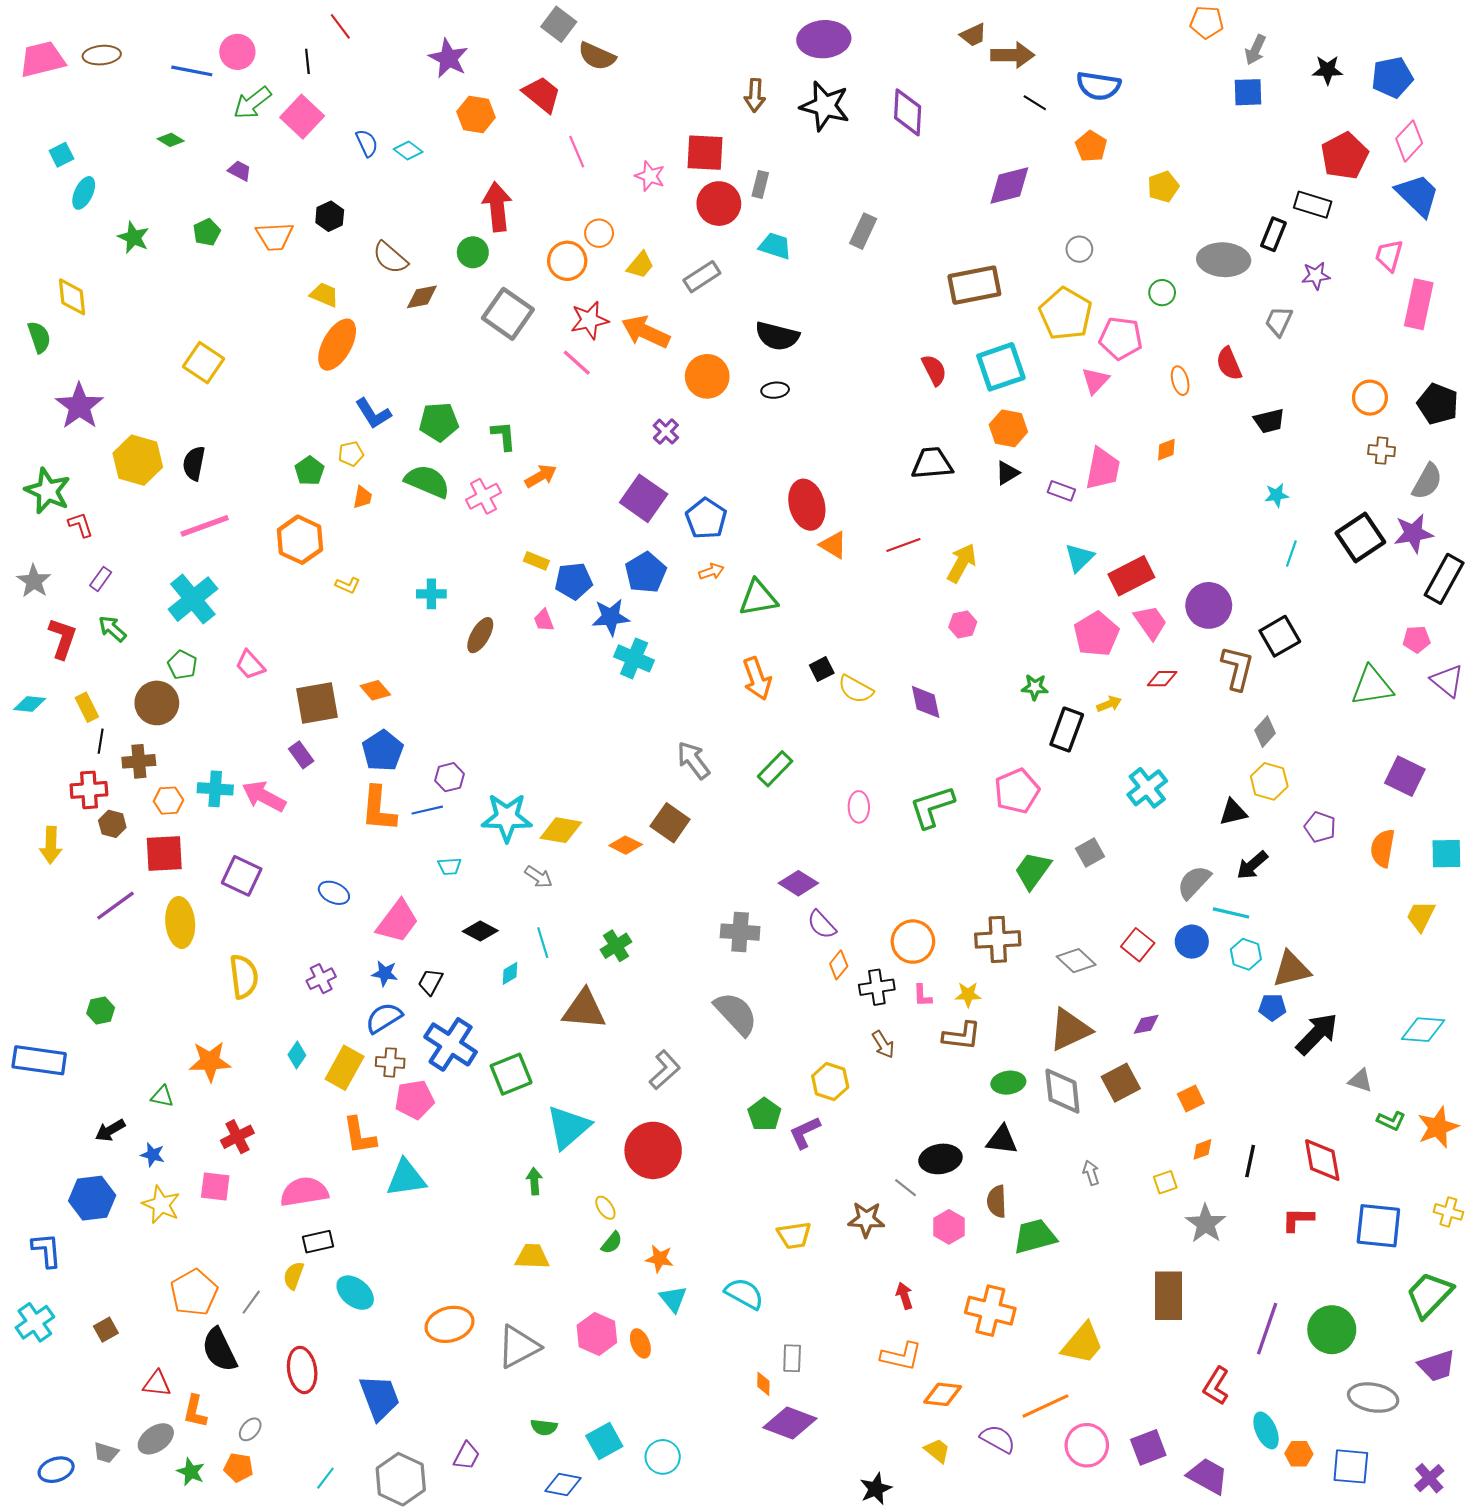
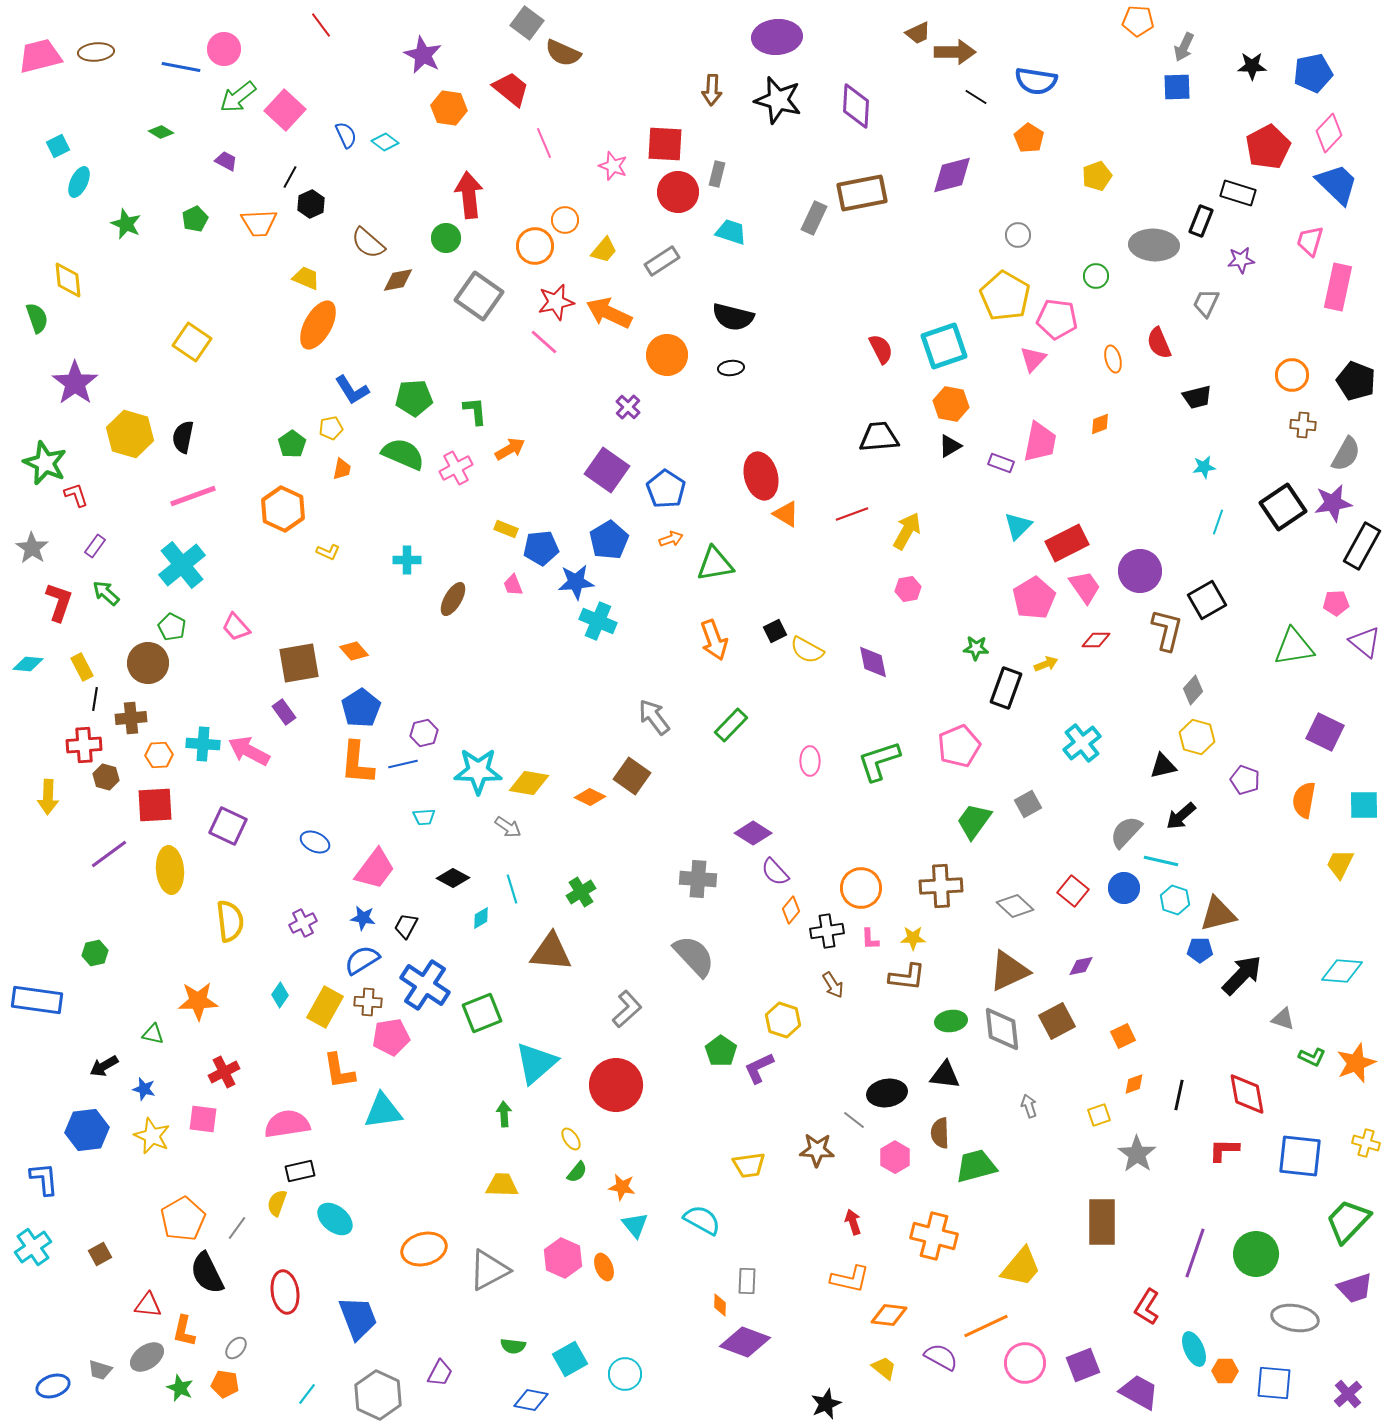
black line: (307, 61) -> (290, 177), moved, turned 35
brown rectangle: (974, 285) -> (862, 193), moved

